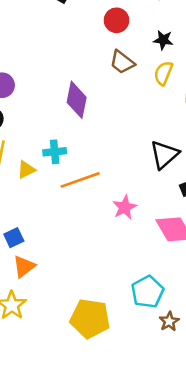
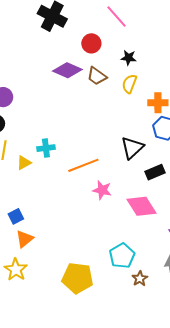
purple diamond: (77, 100) -> (67, 70), moved, turned -76
orange line: (80, 180) -> (83, 165), moved
pink star: (125, 207) -> (102, 190), turned -30

